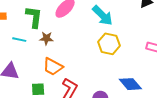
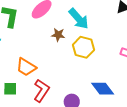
brown star: (46, 38) -> (58, 35), moved

